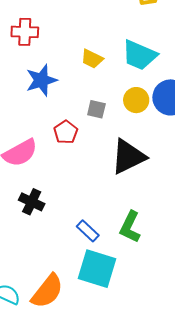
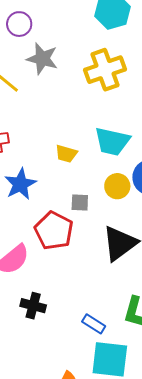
red pentagon: (66, 132) -> (54, 231), size x1.6

